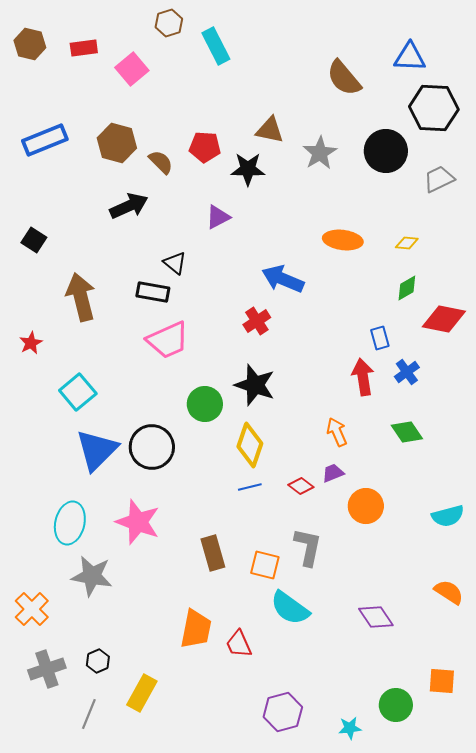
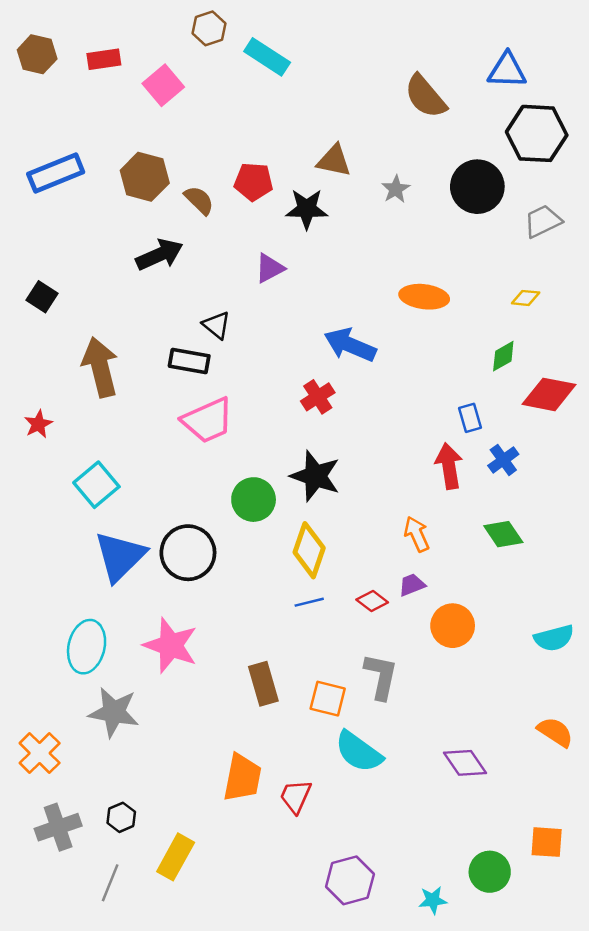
cyan rectangle: (216, 46) -> (267, 57), turned -30
gray star: (320, 153) -> (396, 189), size x0.7
yellow diamond: (407, 243) -> (526, 298), moved
red trapezoid: (239, 644) -> (296, 796), turned 48

